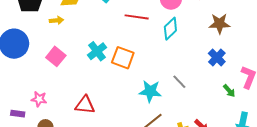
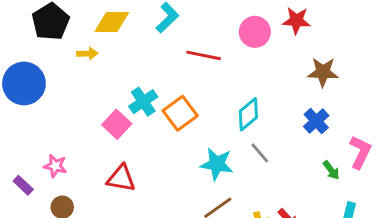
cyan diamond: (170, 29) -> (248, 114), moved
pink square: (56, 56) -> (117, 124), moved
orange square: (123, 58) -> (180, 113), turned 30
purple rectangle: (18, 114) -> (23, 185), turned 32

